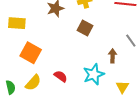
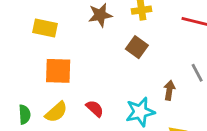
orange square: (31, 53) -> (58, 71), turned -35

